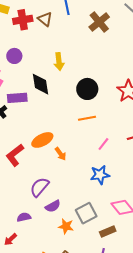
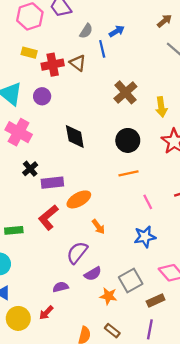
brown cross: (99, 22) -> (125, 92), moved
purple circle: (14, 56) -> (42, 96), moved
yellow arrow: (59, 62) -> (161, 107), moved
purple rectangle: (17, 98) -> (52, 183), moved
pink line: (103, 144) -> (148, 202), turned -64
orange arrow: (61, 154) -> (98, 227), moved

